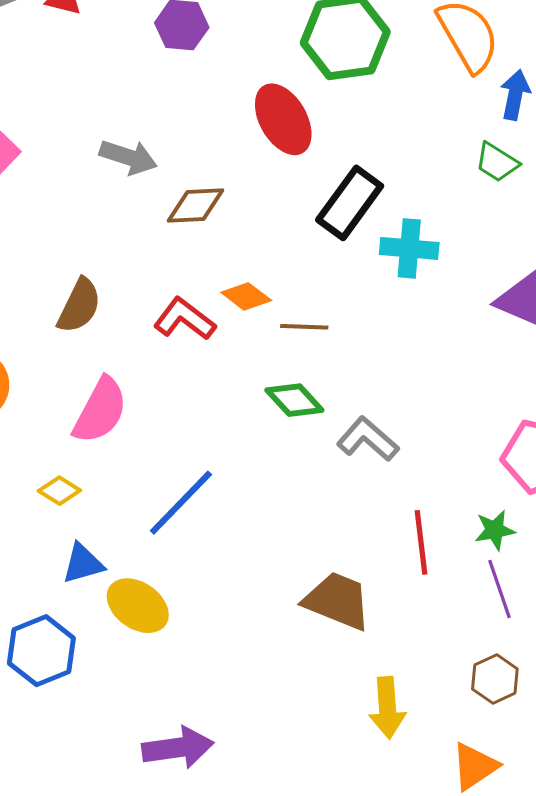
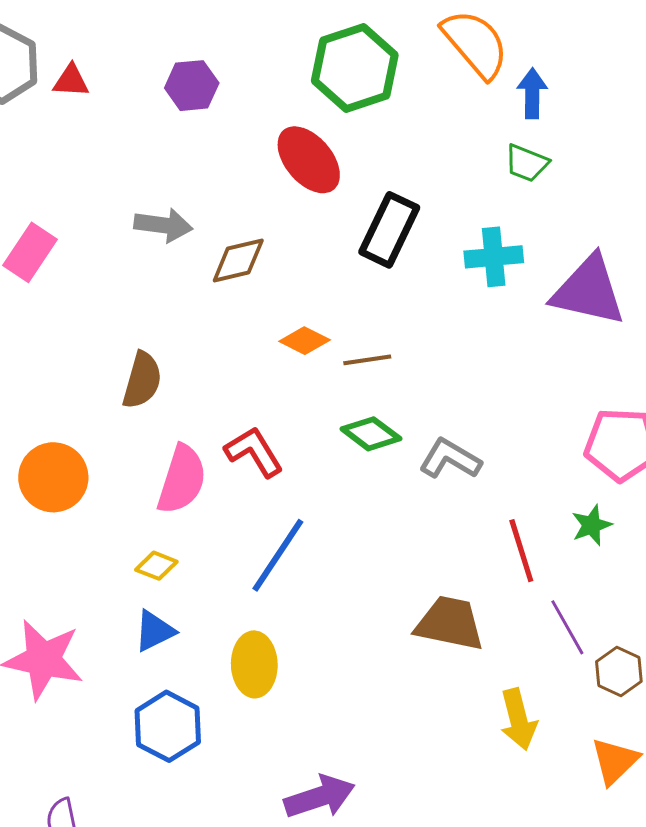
cyan cross: (409, 248) -> (494, 257), moved
red L-shape: (184, 319) -> (254, 452), moved, turned 32
blue triangle: (83, 564) -> (154, 631), moved
purple line: (500, 589) -> (567, 627), moved
yellow ellipse: (138, 606) -> (254, 664), turned 64

